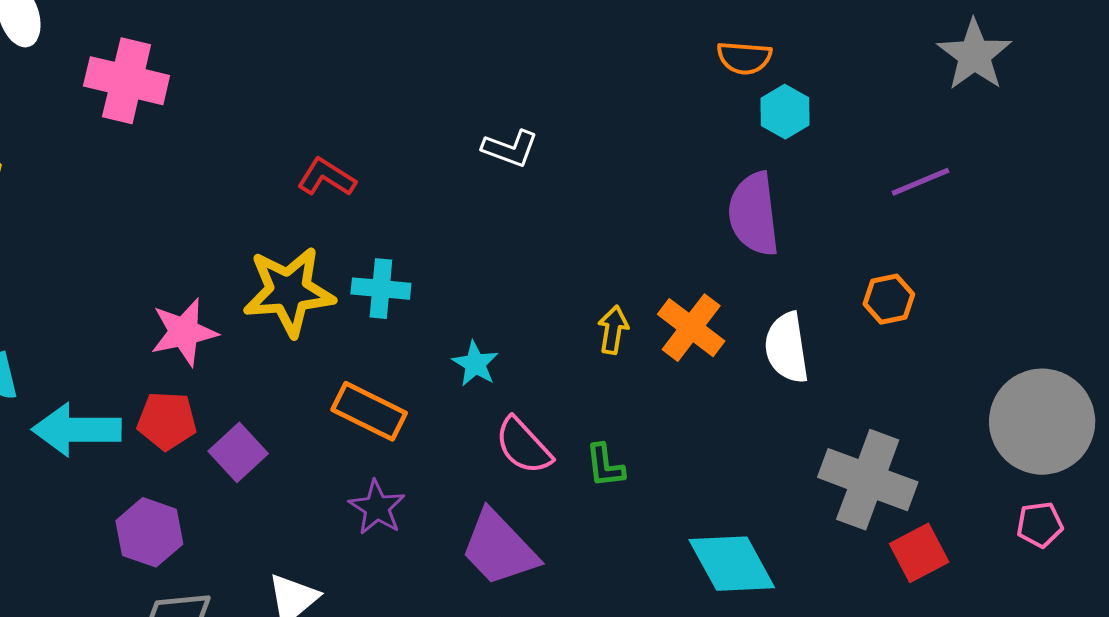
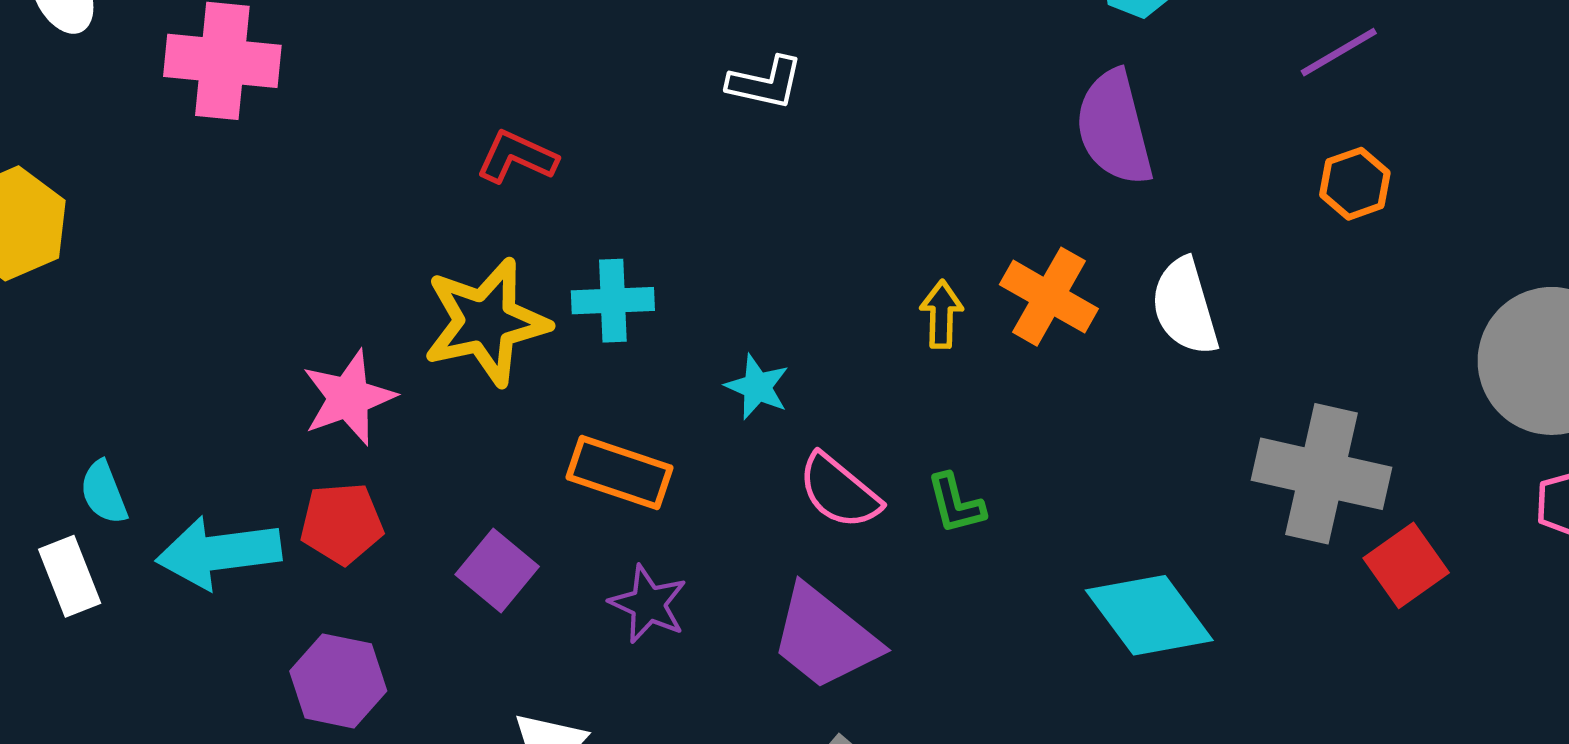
orange hexagon: (889, 299) -> (1355, 184), moved
purple square: (238, 452) -> (497, 570), moved

